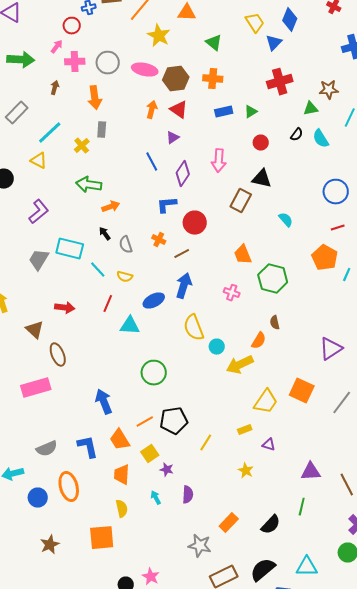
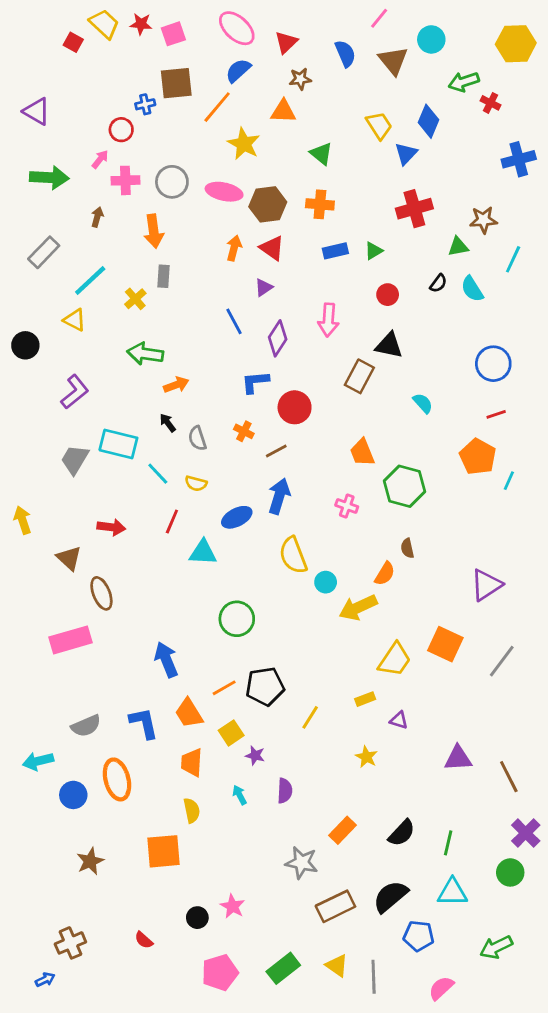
green line: (302, 507) -> (448, 843), moved

